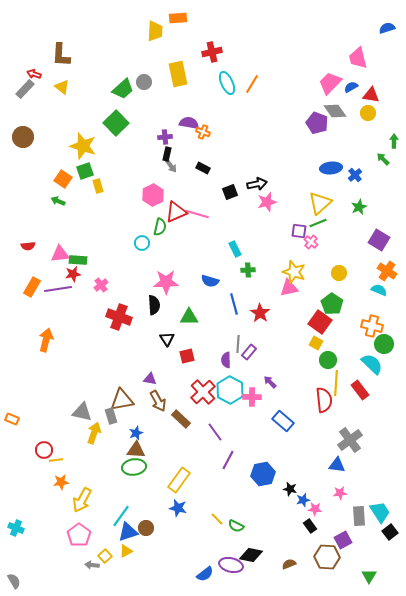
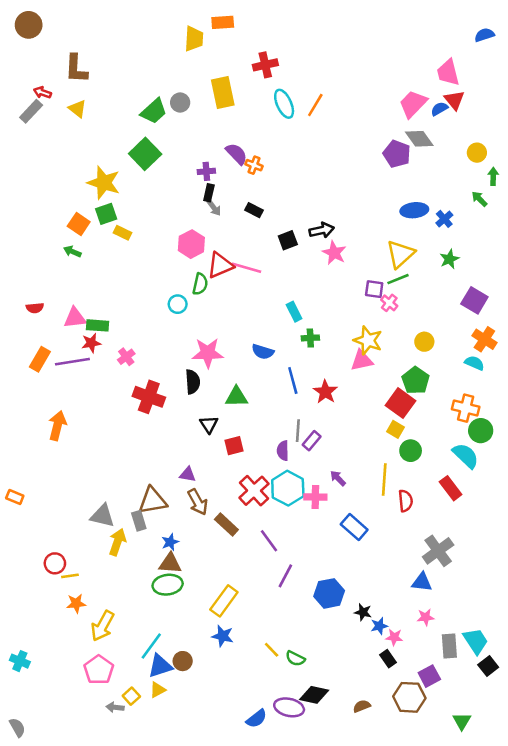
red triangle: (371, 95) -> (454, 100), moved, turned 42
yellow circle: (368, 113) -> (477, 153), moved
purple semicircle: (189, 123) -> (236, 154), turned 36
brown circle: (23, 137) -> (29, 25), moved
yellow rectangle: (98, 186) -> (123, 233), turned -48
pink star: (267, 202) -> (334, 253), turned -30
yellow line: (336, 383) -> (384, 479), moved
red semicircle: (324, 400) -> (406, 501), size x0.7
orange rectangle: (12, 419) -> (15, 497), moved

